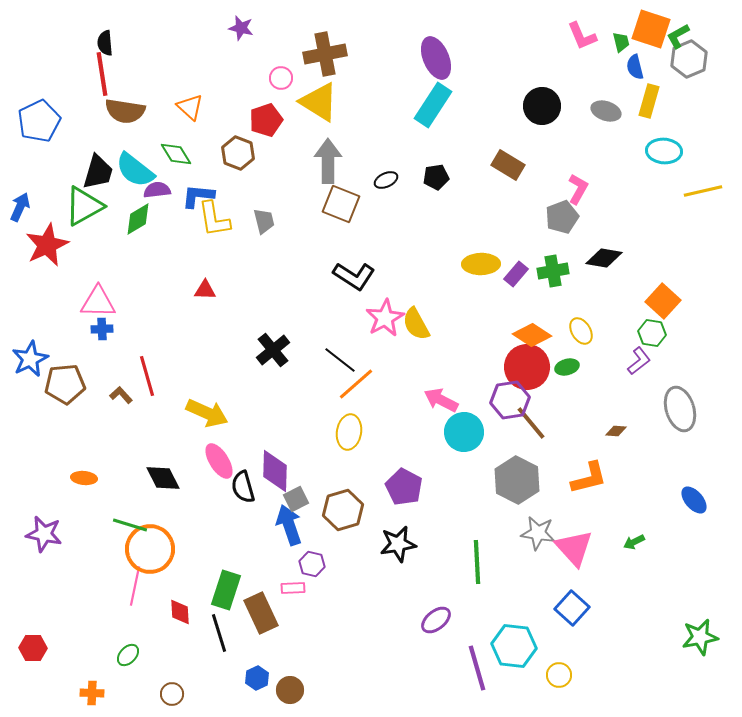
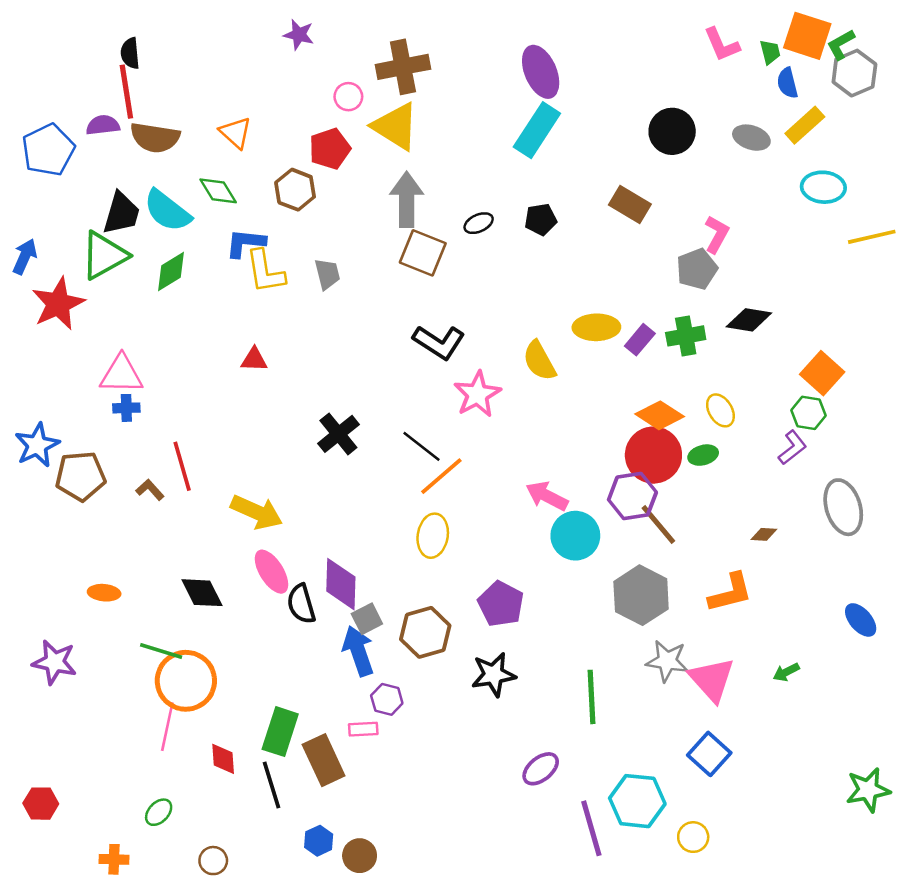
yellow rectangle: (649, 101) -> (805, 125), turned 32
purple semicircle: (157, 190) -> (103, 125), moved
yellow semicircle: (416, 324) -> (539, 361), moved

